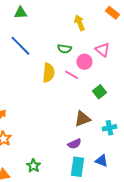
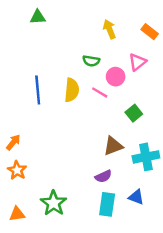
orange rectangle: (112, 13) -> (150, 32), moved
blue line: (20, 46) -> (38, 90), moved, turned 40
pink triangle: (102, 50) -> (137, 62), turned 42
cyan cross: (109, 128) -> (146, 157), size x1.5
green star: (33, 166) -> (54, 203), size x1.5

